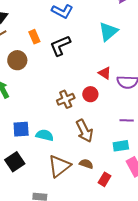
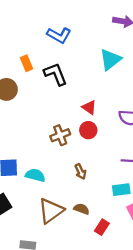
black L-shape: (60, 46) -> (56, 74), turned 90
red triangle: (105, 73) -> (89, 107), moved
brown arrow: (84, 131) -> (80, 172), size x0.6

